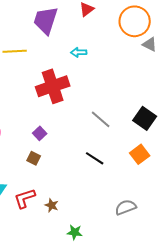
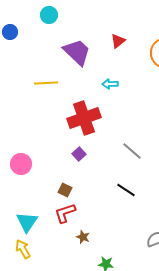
purple trapezoid: (46, 20) -> (77, 52), turned 116
purple square: (40, 133) -> (79, 154), moved
red L-shape: (25, 198) -> (65, 213), moved

